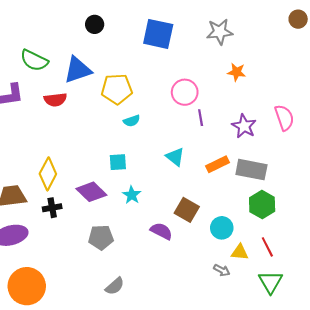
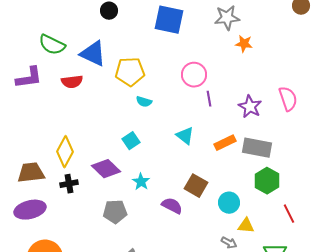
blue triangle: (78, 70) -> (93, 54), turned 44
orange star: (237, 72) -> (244, 44), moved
cyan semicircle: (132, 121) -> (144, 102), turned 35
cyan square: (118, 162) -> (131, 141), turned -30
cyan star: (132, 195) -> (141, 182), moved
red line: (267, 247) -> (289, 214), moved

